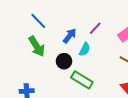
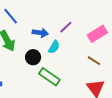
blue arrow: (70, 36) -> (40, 33), turned 56

